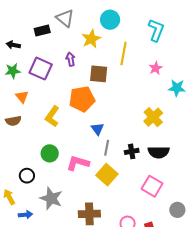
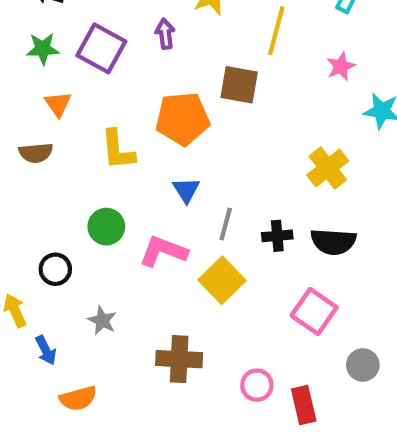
brown square: (99, 74) -> (239, 85), moved
yellow L-shape: (52, 116) -> (118, 150), turned -45
blue triangle: (97, 129) -> (186, 190), moved
gray star: (51, 198) -> (102, 320), size x0.6
blue arrow: (25, 215) -> (46, 350), turned 64

